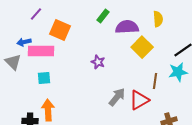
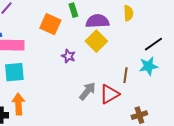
green rectangle: (103, 16) -> (73, 10), turned -56
orange square: (60, 30) -> (50, 24), moved
yellow square: (142, 47) -> (96, 41), moved
cyan square: (44, 78) -> (14, 72), size x1.5

